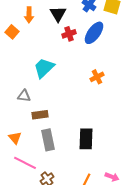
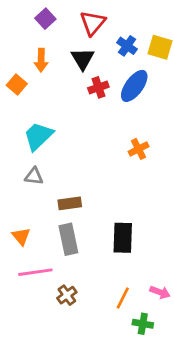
cyan trapezoid: (44, 68) -> (38, 136), moved
brown rectangle: (40, 115) -> (70, 203), moved
pink line: (25, 163) -> (35, 272), turned -35

